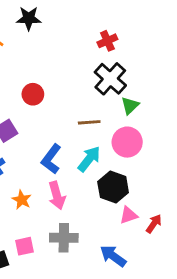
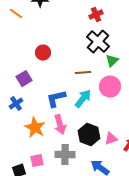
blue L-shape: (51, 159) -> (56, 99), turned 40
black hexagon: (113, 187) -> (89, 135), moved
orange star: (22, 200) -> (35, 128), size x1.5

